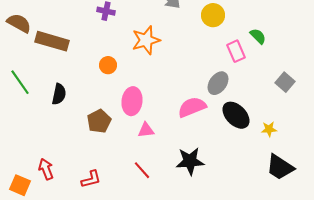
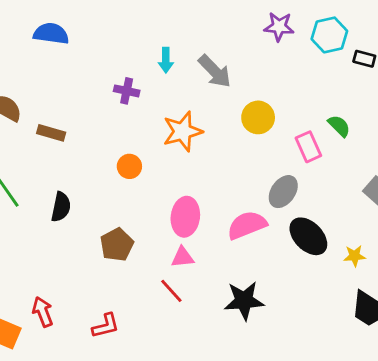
yellow circle: (213, 15) -> (258, 117), moved
brown rectangle: (52, 41) -> (51, 133), size x0.6
pink ellipse: (132, 101) -> (185, 217), moved
red line: (142, 170) -> (171, 291), moved

